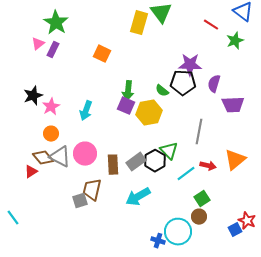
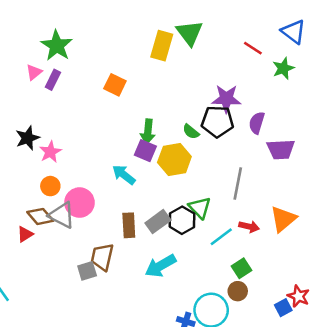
cyan arrow: (86, 111) -> (124, 175), moved, turned 108
pink circle: (85, 154) -> (79, 203), moved

